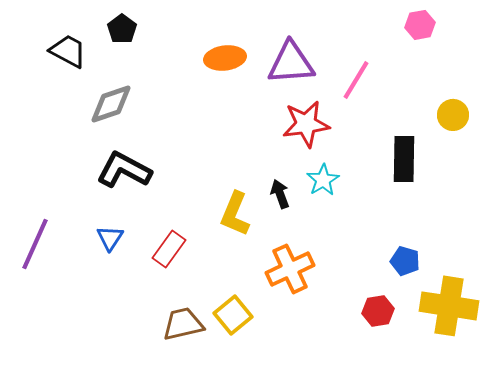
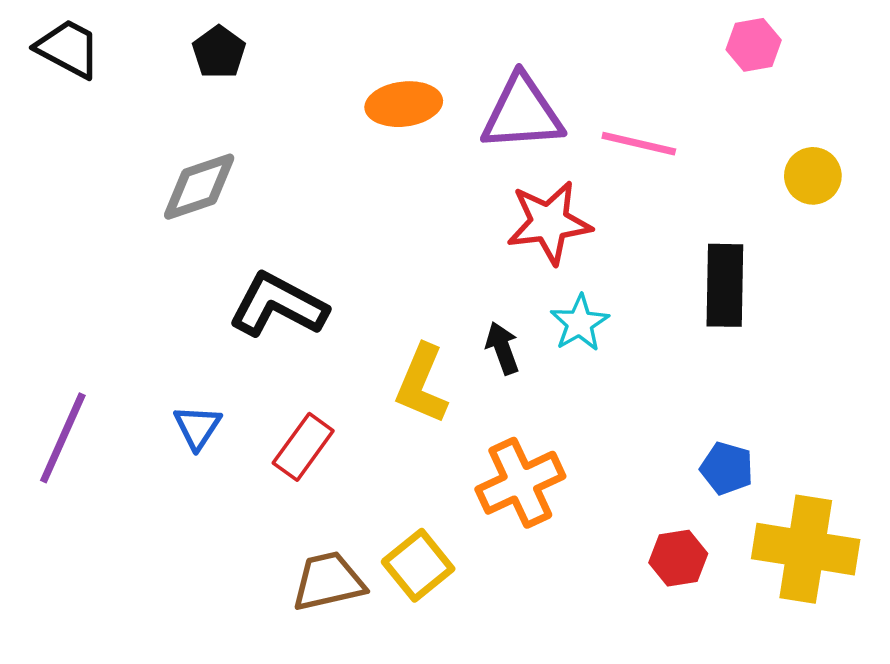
black trapezoid: (68, 51) -> (68, 48), moved
pink line: (356, 80) -> (639, 144), turned 72
yellow circle: (453, 115) -> (813, 176), moved
black L-shape: (124, 170) -> (278, 305), moved

